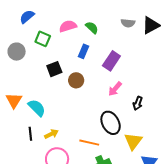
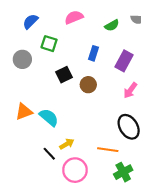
pink semicircle: (68, 26) -> (74, 17), moved
green semicircle: (92, 28) -> (112, 25), moved, turned 112
orange triangle: (14, 100) -> (24, 112), turned 42
black line: (30, 134) -> (49, 154), moved, turned -32

